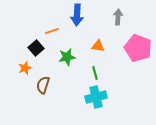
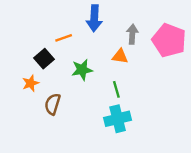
gray arrow: (118, 17) -> (132, 34), moved
pink pentagon: (138, 48) -> (169, 40), moved

